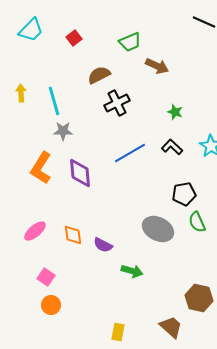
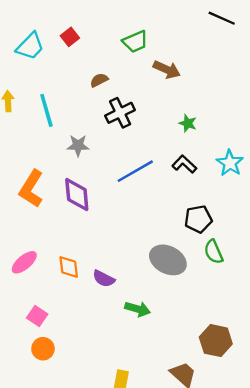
cyan trapezoid: (31, 30) -> (30, 46), moved
brown semicircle: (99, 75) -> (99, 80), size x0.7
gray star: (63, 131) -> (78, 145), moved

